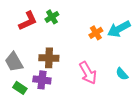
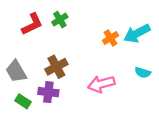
brown cross: (49, 58) -> (56, 67), turned -30
pink arrow: (88, 73) -> (101, 84), turned 105
cyan semicircle: (122, 74) -> (143, 72), moved, turned -32

